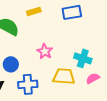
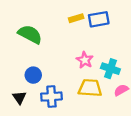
yellow rectangle: (34, 11) -> (76, 18), moved
pink star: (45, 51) -> (85, 60), moved

